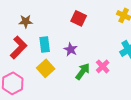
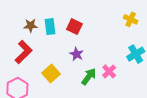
red square: (79, 18) -> (74, 27), moved
cyan rectangle: (45, 44) -> (50, 27), moved

